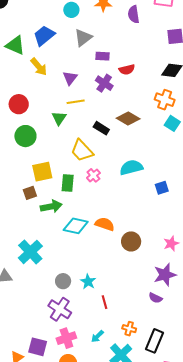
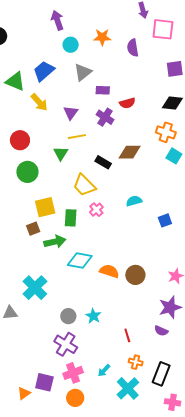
brown diamond: (128, 119) -> (130, 152), turned -30
cyan semicircle: (131, 167) -> (134, 201), size x0.7
orange semicircle: (105, 224) -> (109, 271), moved
red line: (105, 302) -> (127, 335), moved

